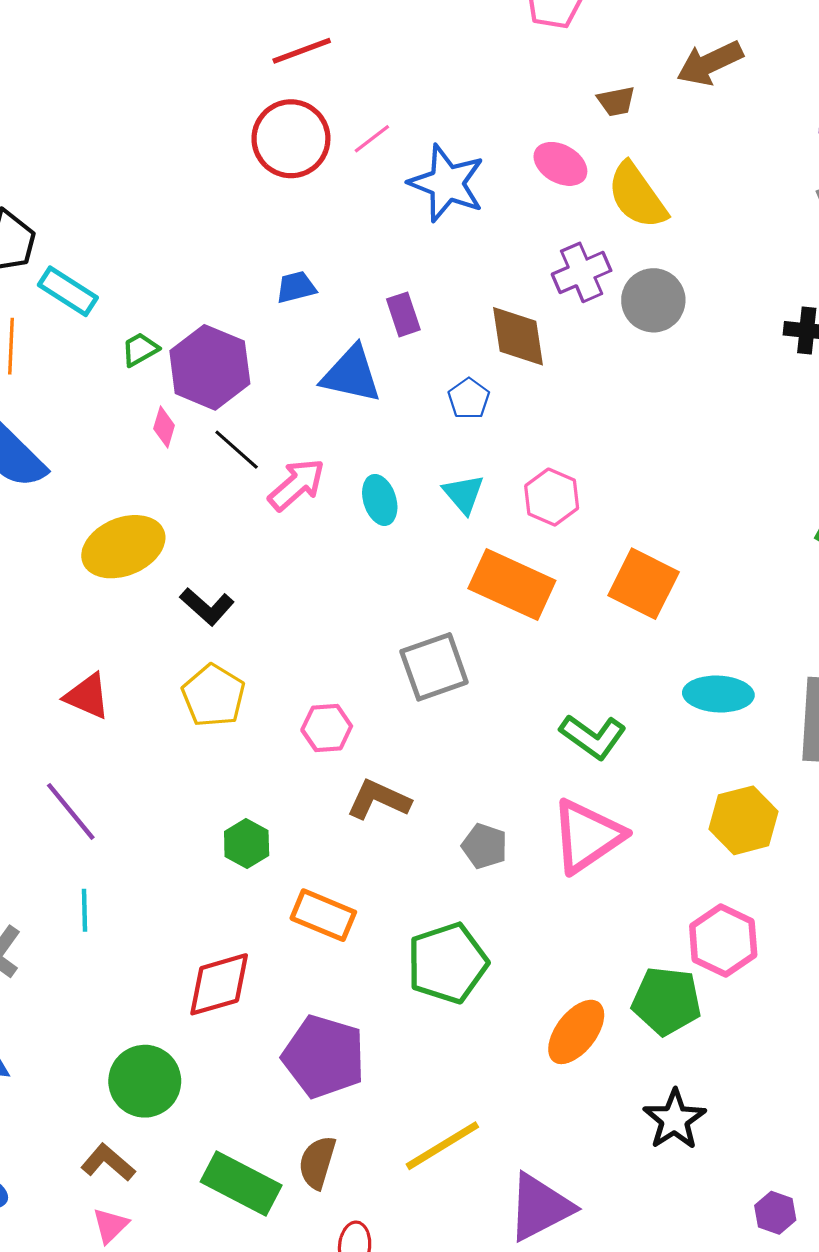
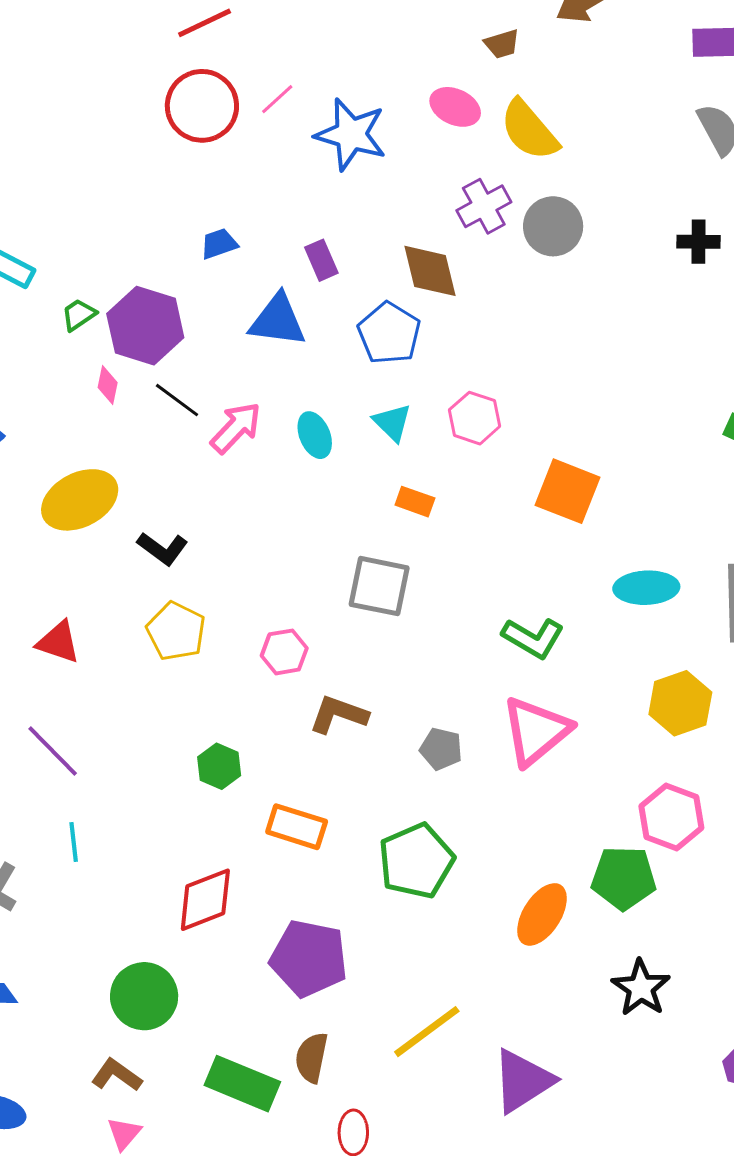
blue pentagon: (469, 399) -> (389, 333), size x1.6
orange rectangle: (512, 584) -> (415, 502), moved, size x0.5
gray square: (434, 667) -> (379, 586), turned 36

